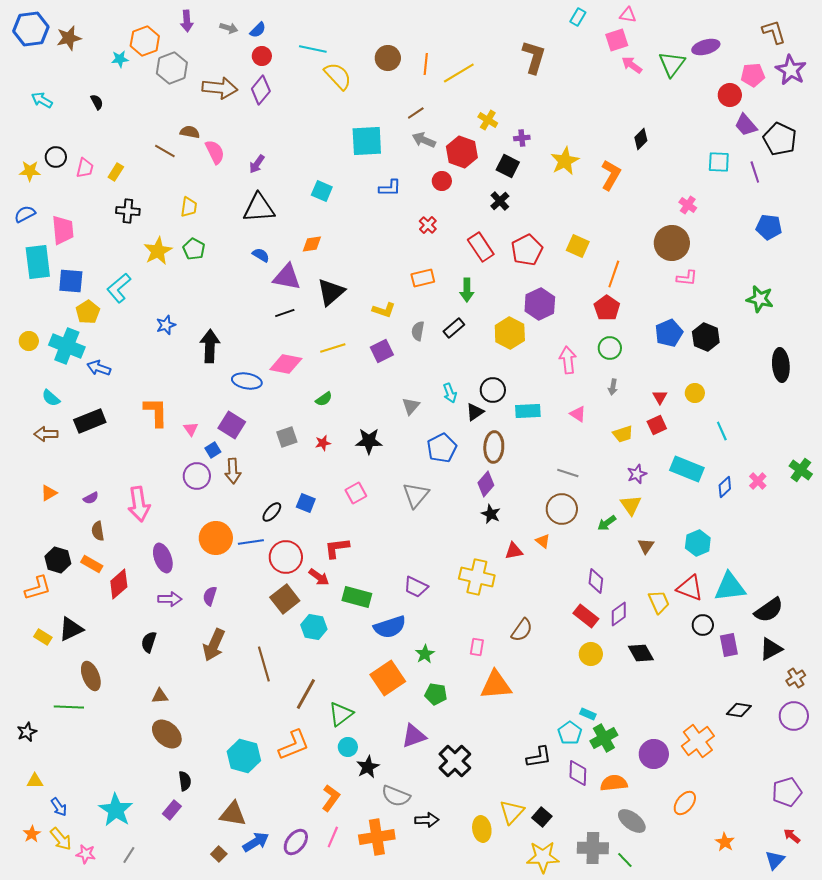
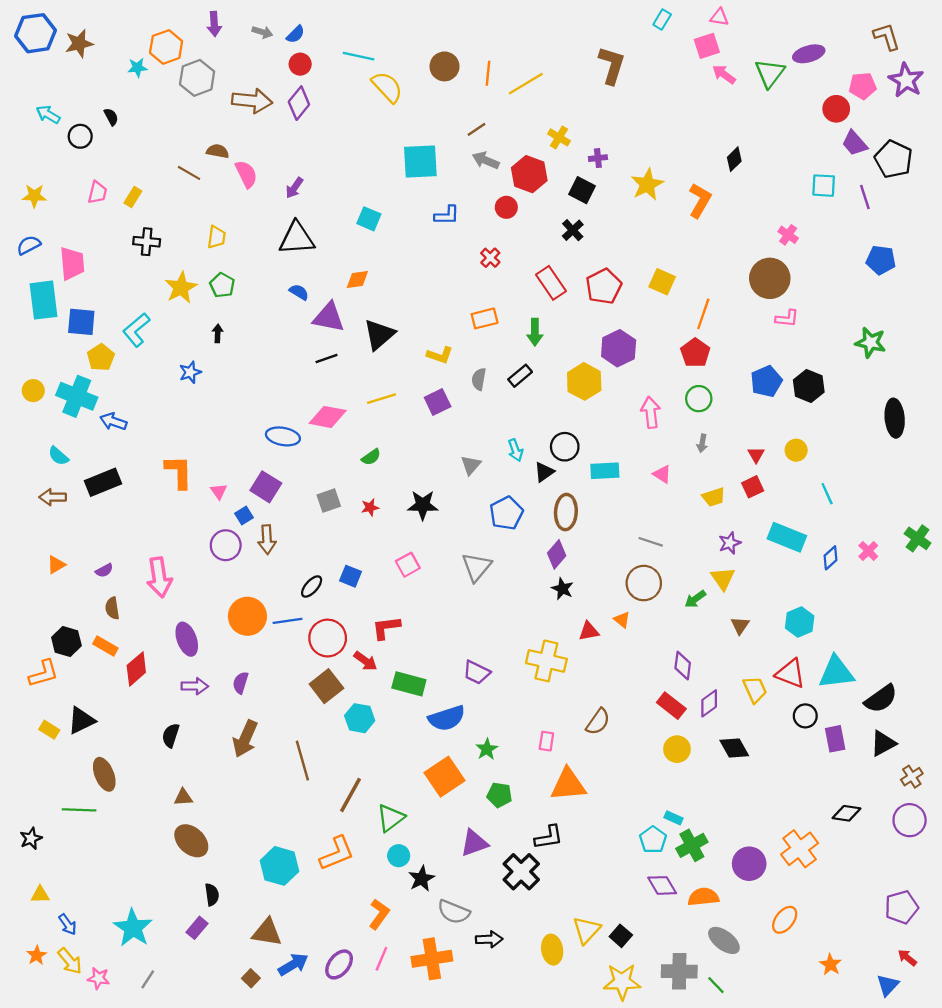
black circle: (56, 157) -> (80, 136), moved
black arrow: (210, 346) -> (218, 333), moved, size x0.5
black L-shape: (539, 757) -> (549, 837), moved
purple diamond: (578, 773) -> (662, 885), turned -32

